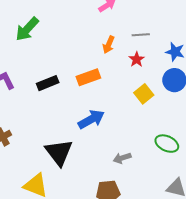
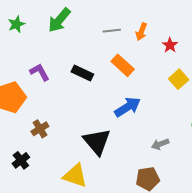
gray line: (141, 35) -> (112, 31), moved
orange rectangle: (88, 77) -> (123, 65), turned 65
black rectangle: (48, 83) -> (82, 73), turned 50

